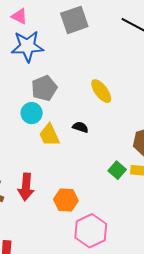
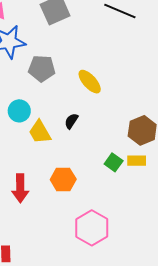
gray pentagon: (44, 88) -> (42, 68), moved, turned 30
black semicircle: (80, 127) -> (71, 121), turned -70
orange hexagon: (66, 200) -> (63, 179), moved

